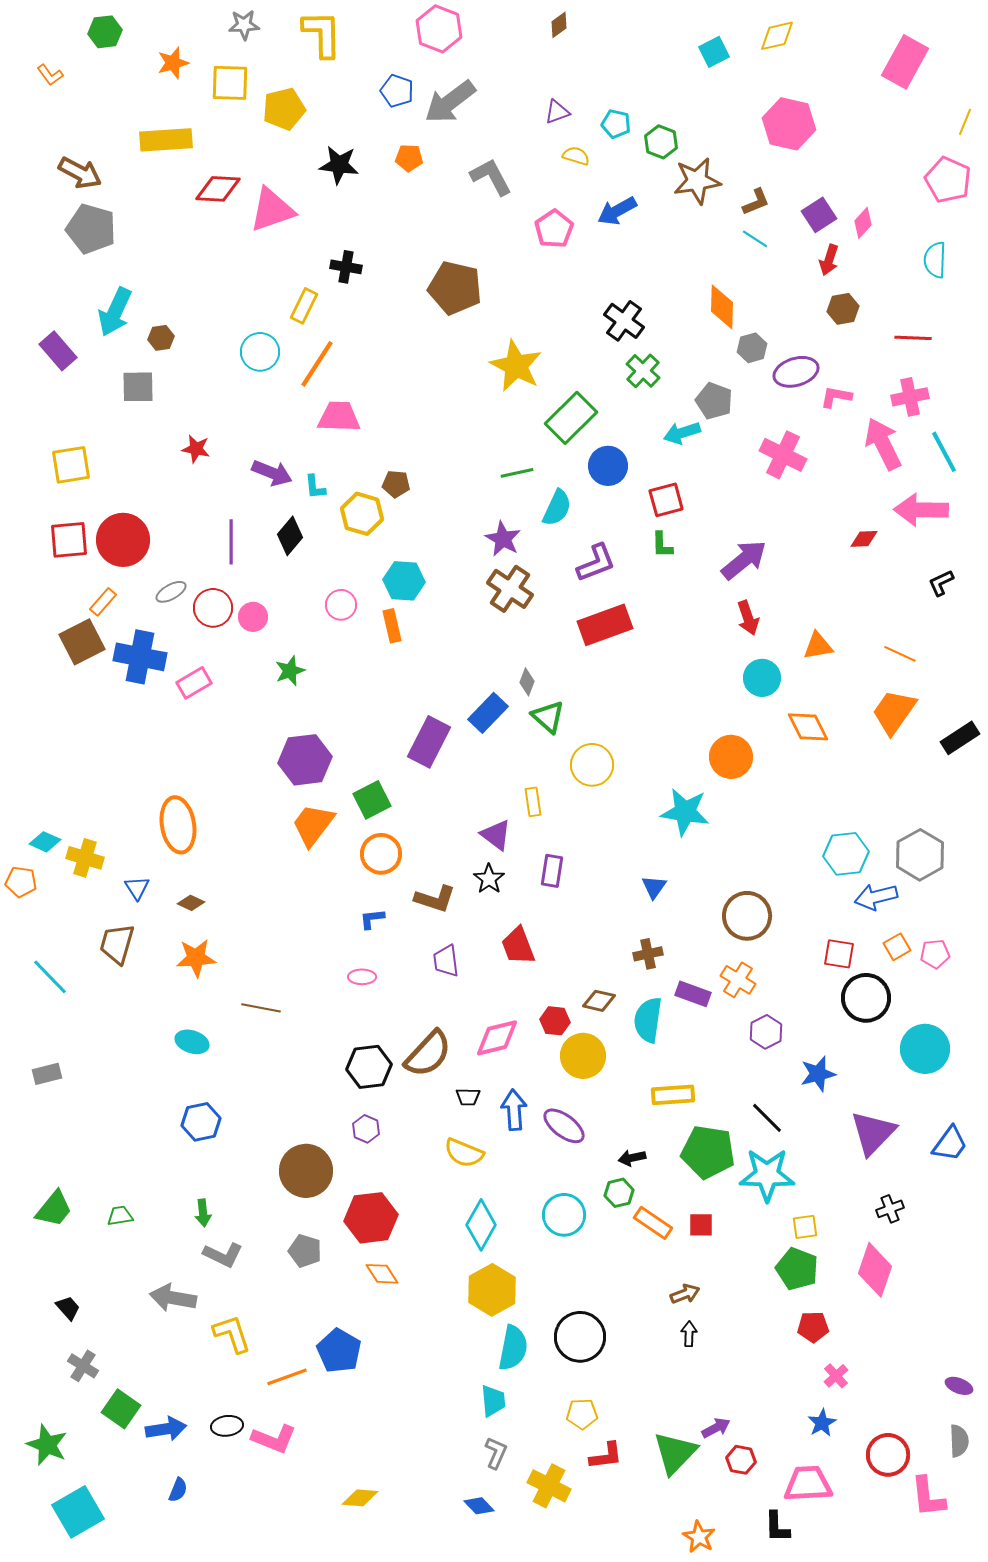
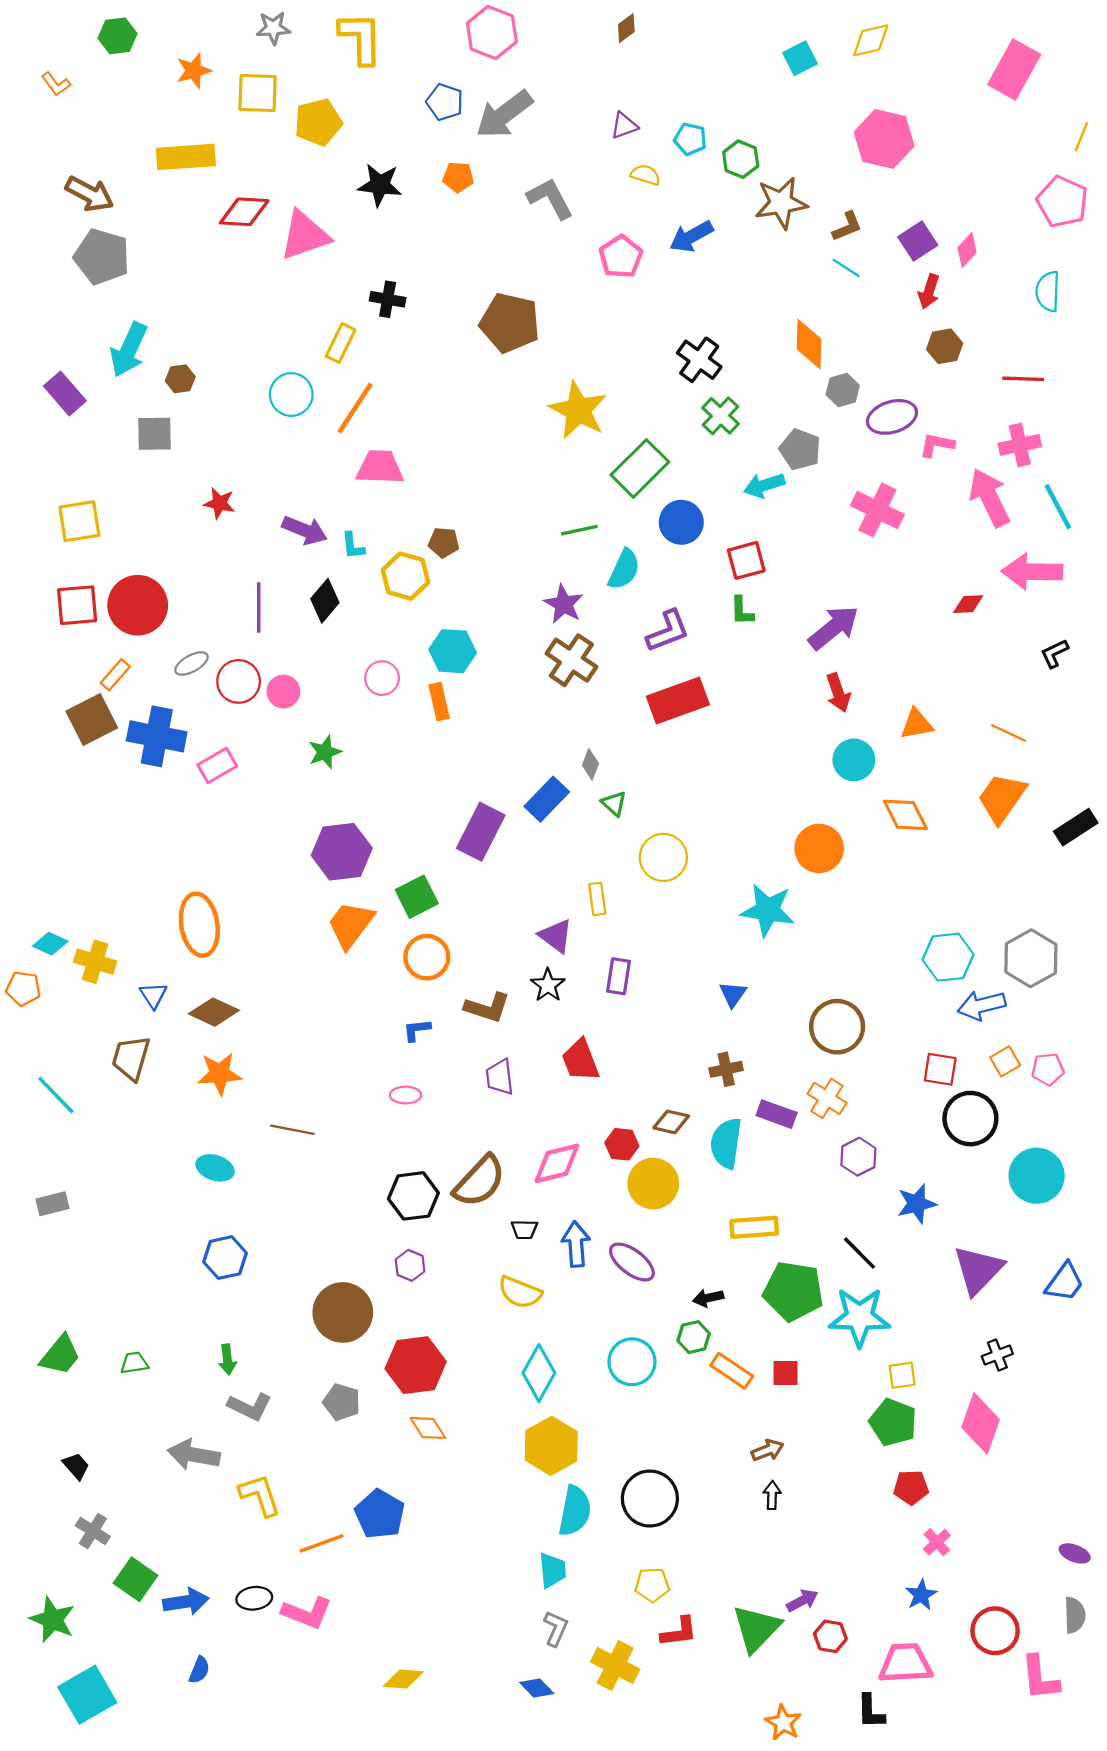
green triangle: (548, 717) -> (614, 804), size x0.7
brown diamond: (191, 903) -> (214, 1012), size x1.6

